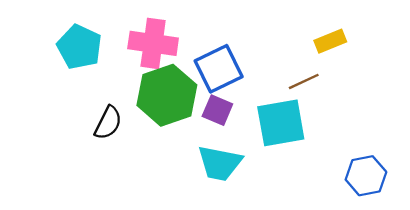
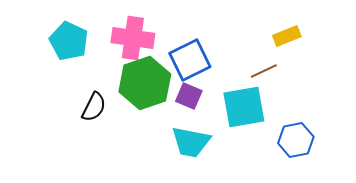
blue hexagon: (366, 176) -> (296, 140), moved

